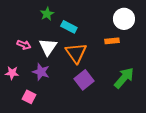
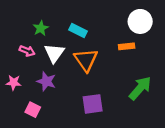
green star: (47, 14) -> (41, 28), moved
purple square: (84, 80) -> (93, 104), moved, turned 30

